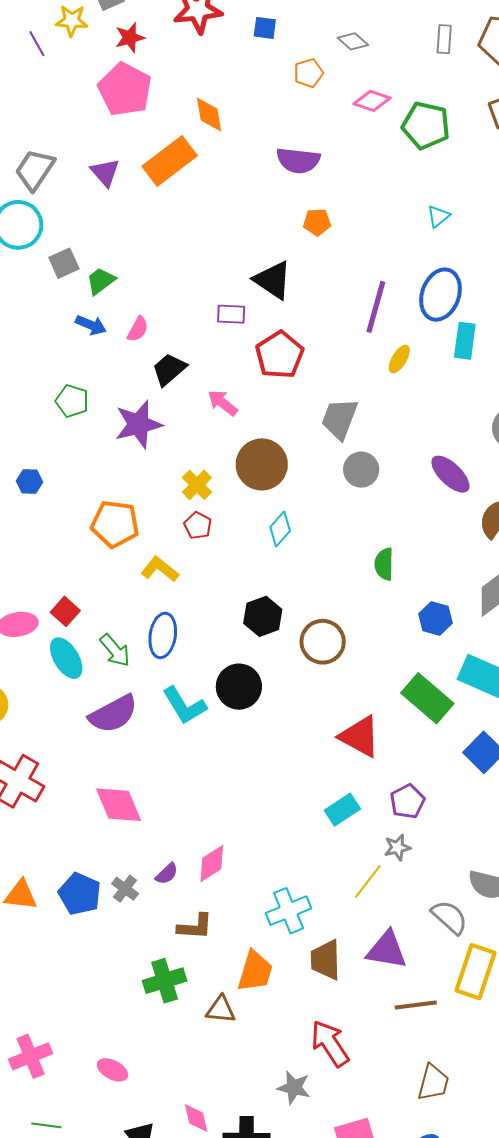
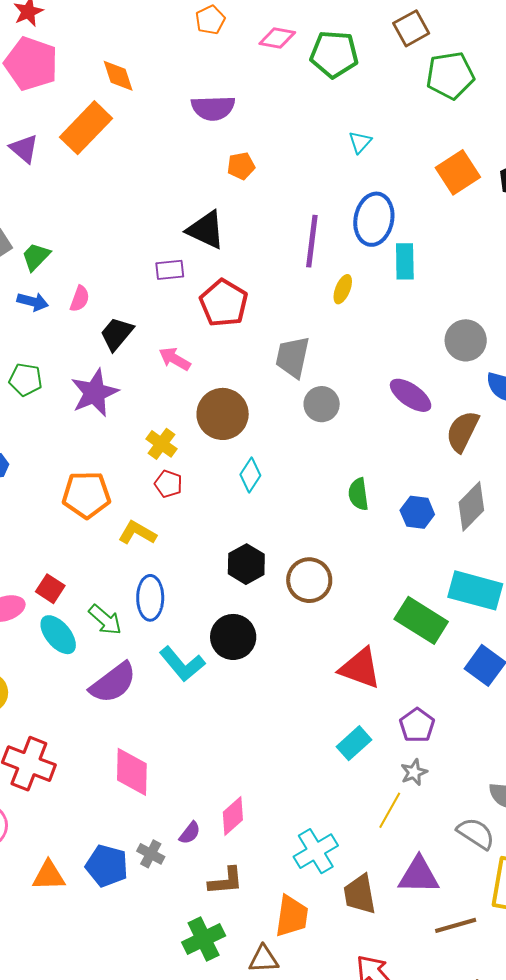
blue hexagon: (435, 619) -> (417, 512), moved
pink diamond: (119, 805) -> (132, 772), turned 33

